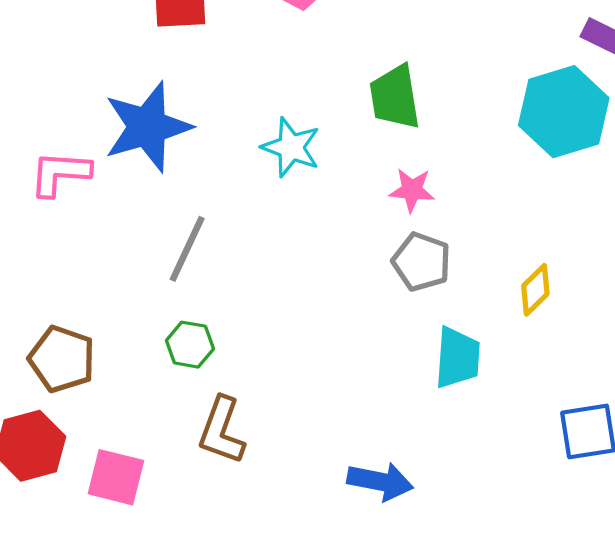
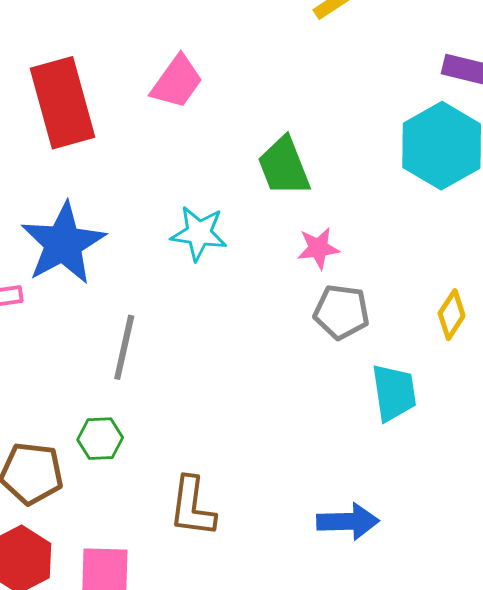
green hexagon: (190, 345) -> (100, 439), moved

